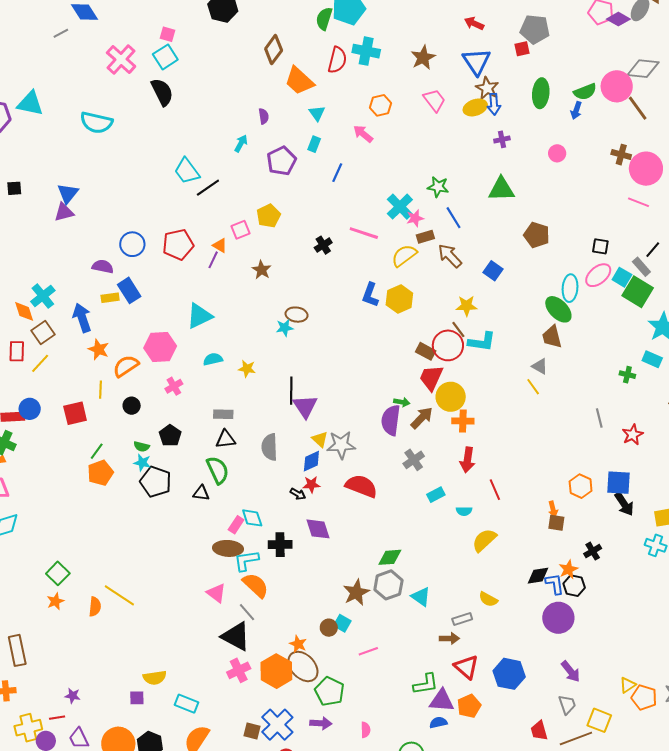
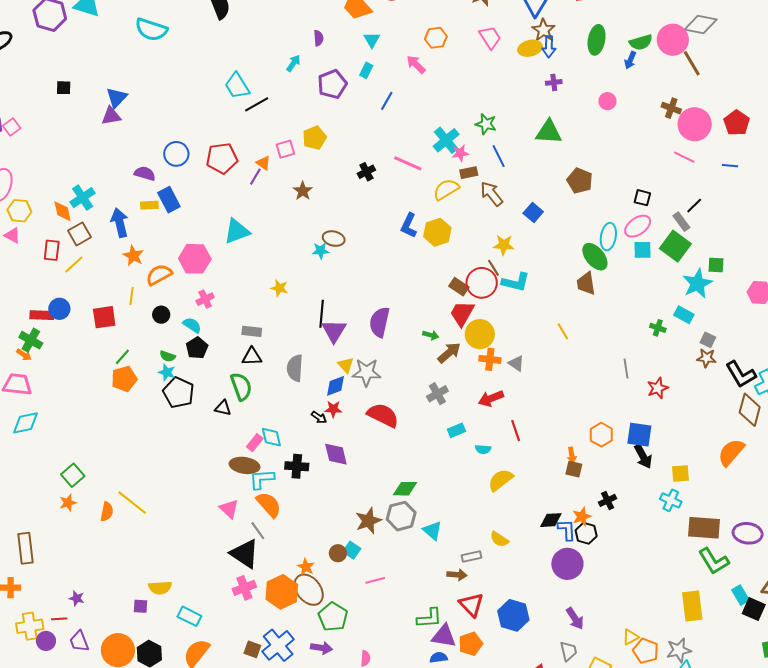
cyan square: (622, 277) -> (643, 250), moved, turned -36
cyan semicircle: (213, 359) -> (192, 325), moved, turned 42
gray triangle: (540, 366) -> (516, 363), moved
purple semicircle: (391, 420) -> (379, 322), moved
red arrow: (467, 460) -> (491, 398), turned 55

